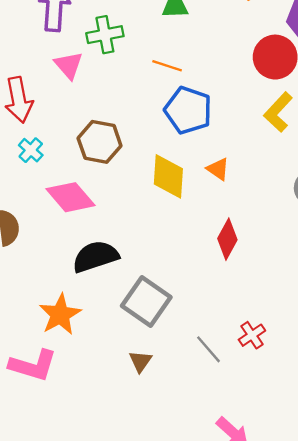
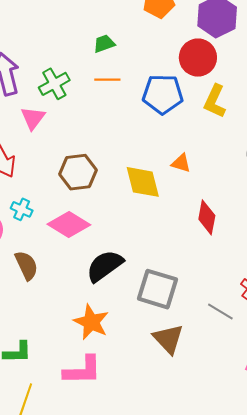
pink triangle: (69, 65) -> (33, 118), turned 36
orange line: (167, 66) -> (107, 80), moved
blue pentagon: (188, 110) -> (163, 94), moved
cyan cross: (31, 150) -> (22, 209), moved
brown triangle: (140, 361) -> (168, 339), size x1.6

